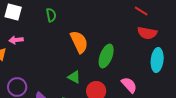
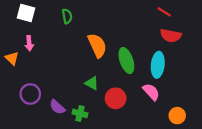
pink arrow: (16, 40) -> (29, 43), turned -88
green ellipse: (106, 56) -> (126, 60), turned -40
cyan ellipse: (157, 60) -> (158, 65), moved

